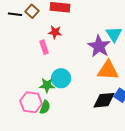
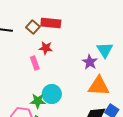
brown square: (32, 11) -> (33, 27), moved
purple star: (99, 46) -> (90, 62), size x0.7

